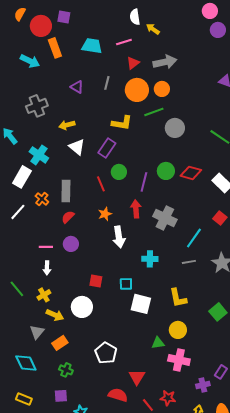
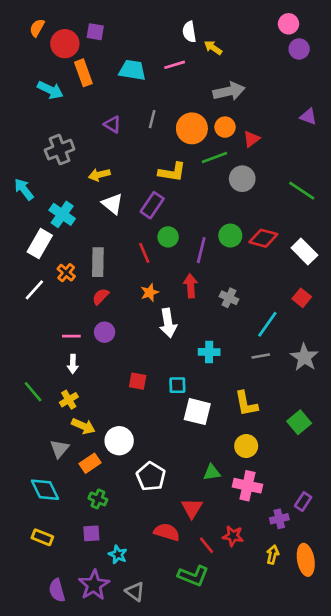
red triangle: (133, 63) -> (251, 139), moved
gray cross: (165, 218) -> (229, 298), size x0.6
white circle: (82, 307) -> (119, 441), moved
green triangle: (158, 343) -> (212, 472), moved

